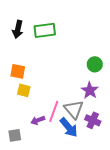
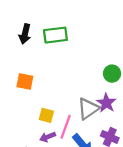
yellow square: (24, 90) -> (46, 115), moved
gray triangle: (74, 109) -> (88, 109), moved, turned 35

